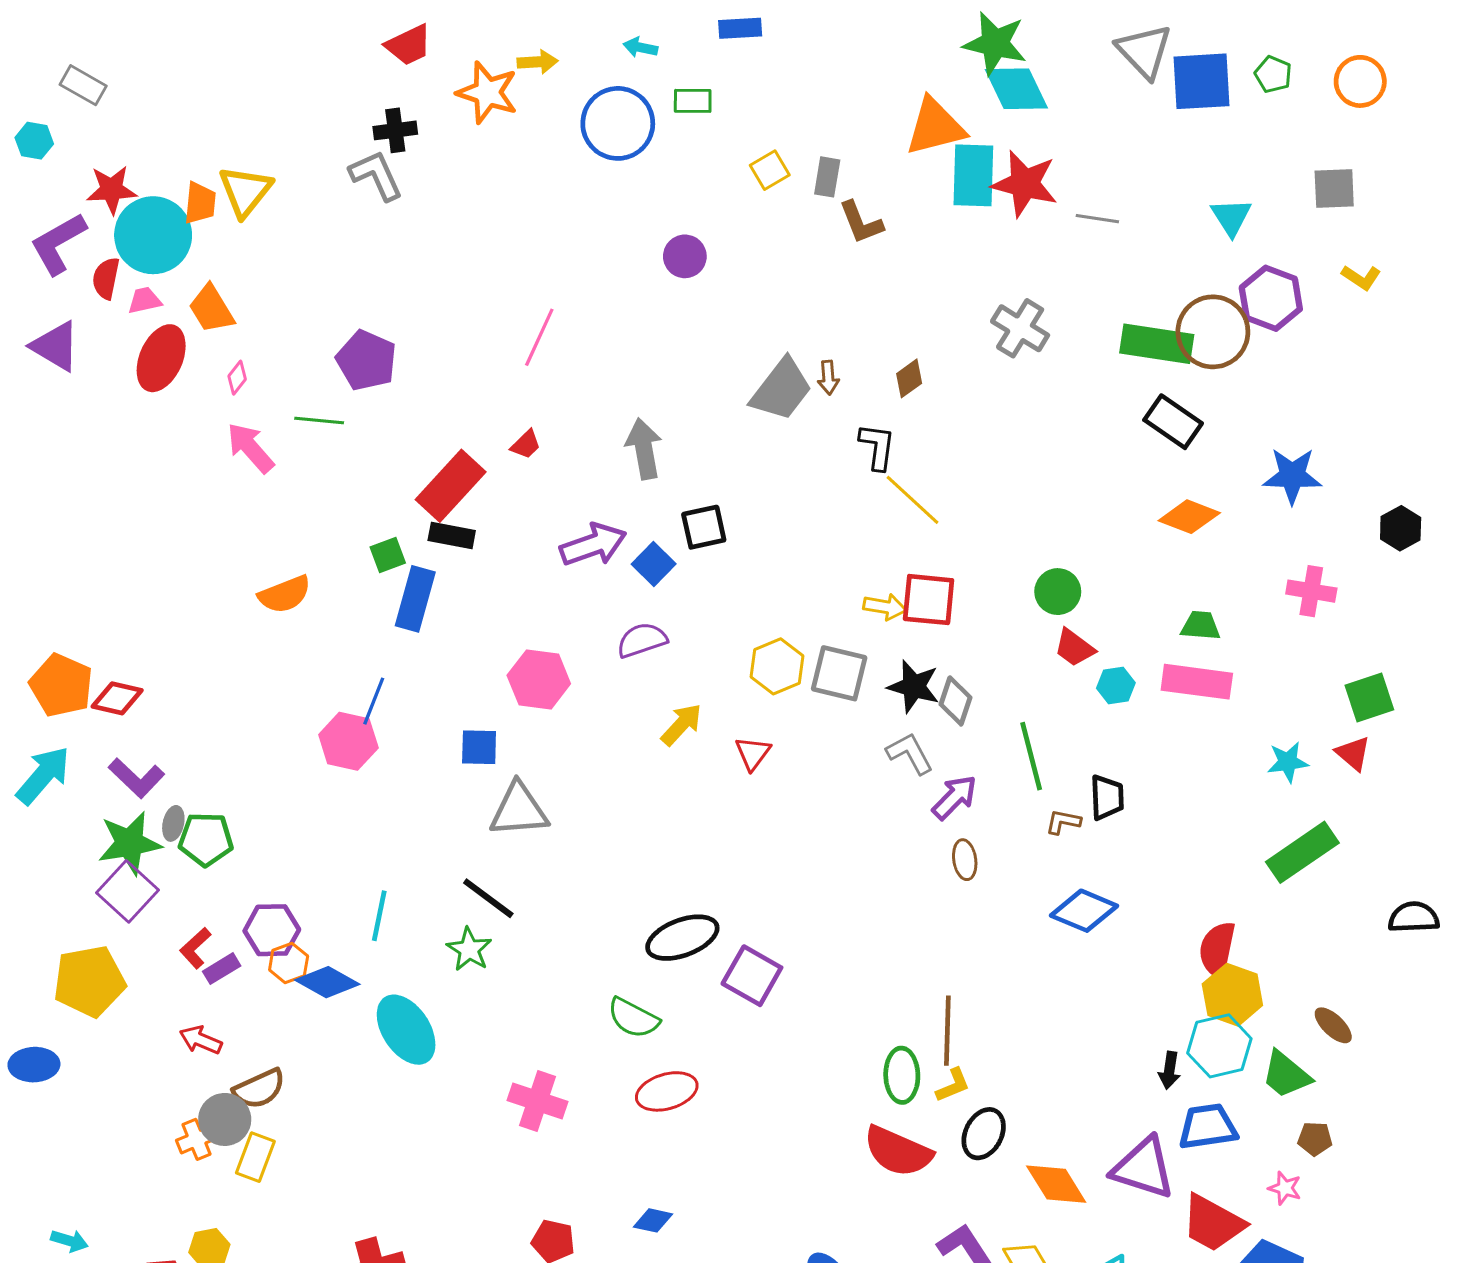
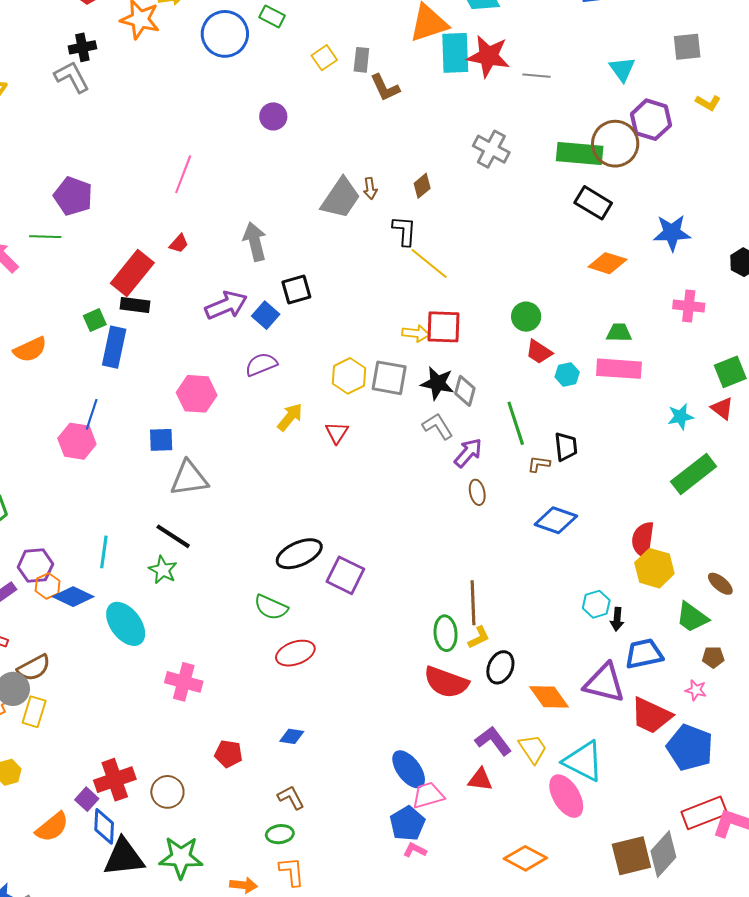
green rectangle: (693, 101) -> (272, 16), turned 30
cyan hexagon: (1219, 1046) -> (596, 604), moved, size x0.7
pink cross: (538, 1101) -> (184, 682), moved

